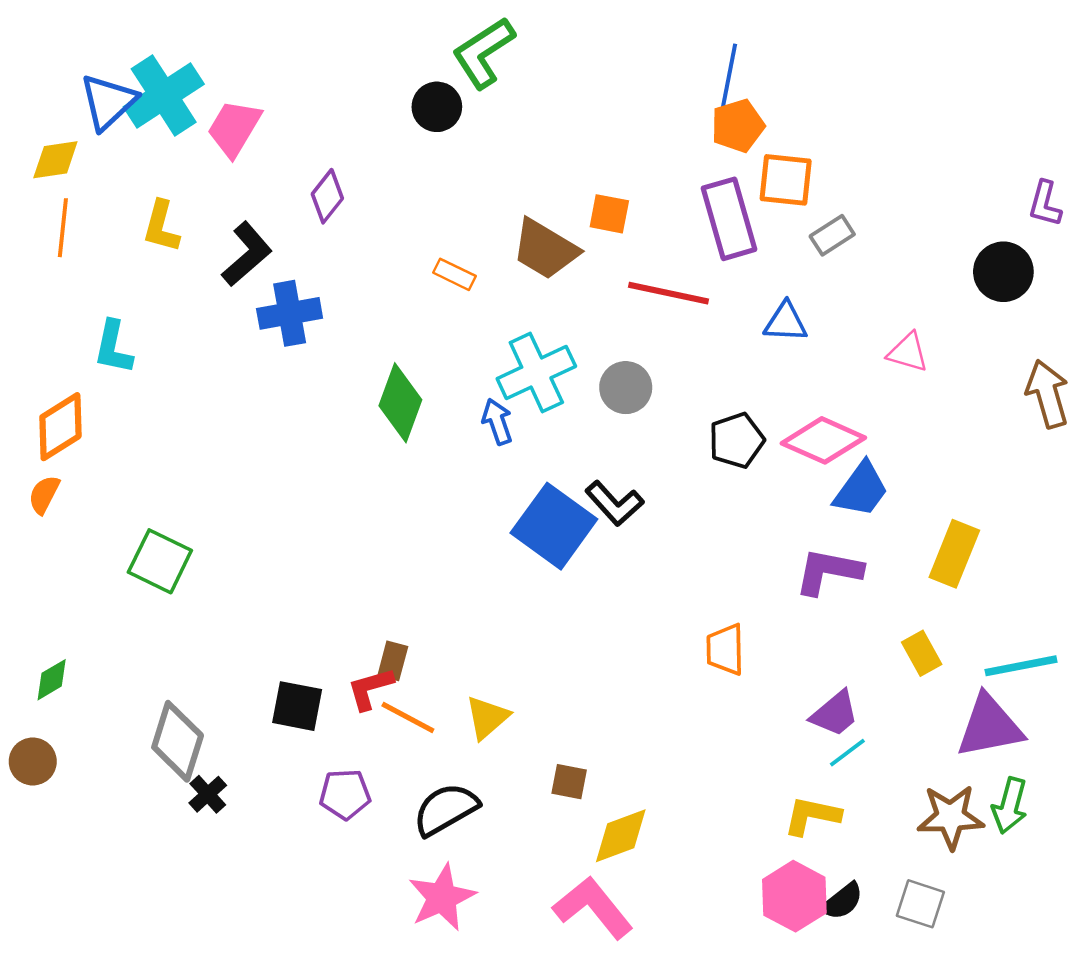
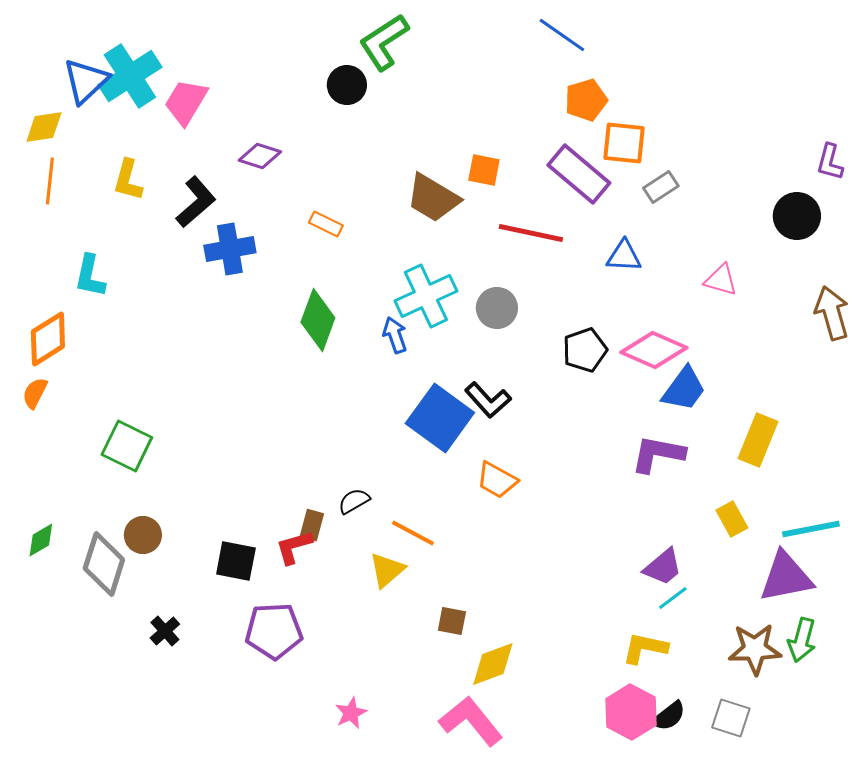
blue line: (729, 77) -> (562, 35), moved, turned -66
purple diamond: (327, 196) -> (260, 156), turned 69
purple rectangle: (729, 219) -> (579, 174), turned -34
orange rectangle: (454, 274) -> (326, 224), moved
orange trapezoid: (725, 649) -> (497, 480), moved, turned -60
orange line: (408, 717) -> (413, 533), moved
gray diamond: (178, 741) -> (104, 564), moved
brown circle: (33, 761) -> (143, 535), moved
purple pentagon: (345, 794) -> (274, 631), size x1.4
black semicircle: (446, 809) -> (354, 501), moved, size x0.6
pink star: (442, 897) -> (351, 713), size x0.6

